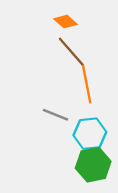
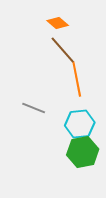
gray line: (55, 115) -> (34, 108), moved

